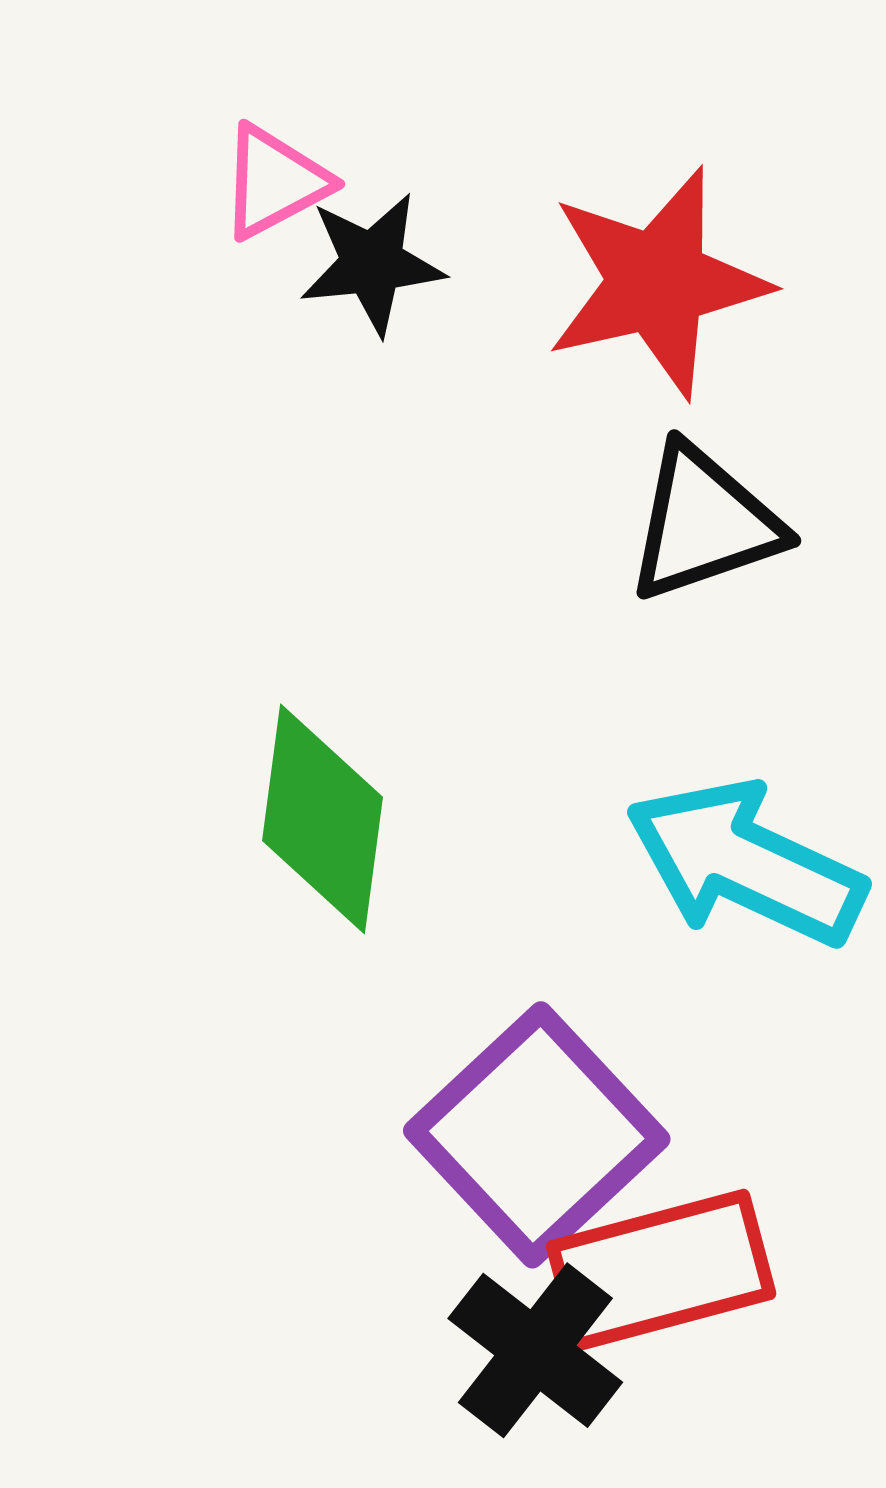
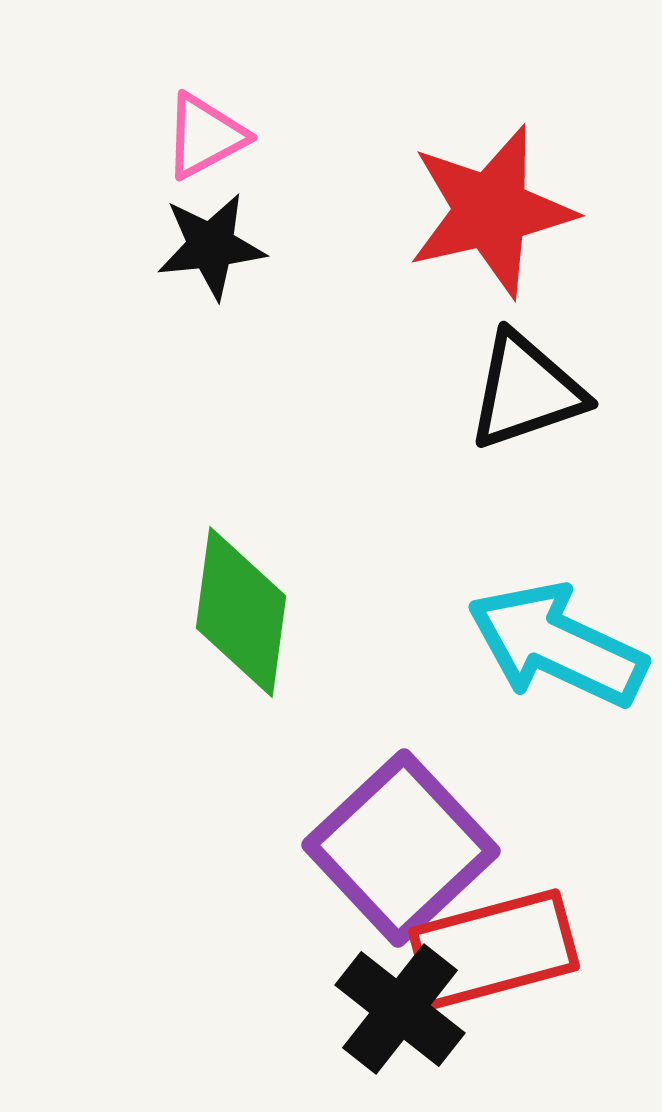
black star: (372, 263) -> (211, 246), moved

